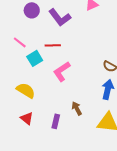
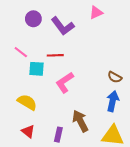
cyan square: (35, 58) -> (37, 69), turned 35
brown arrow: (77, 108) -> (80, 121), size x1.5

